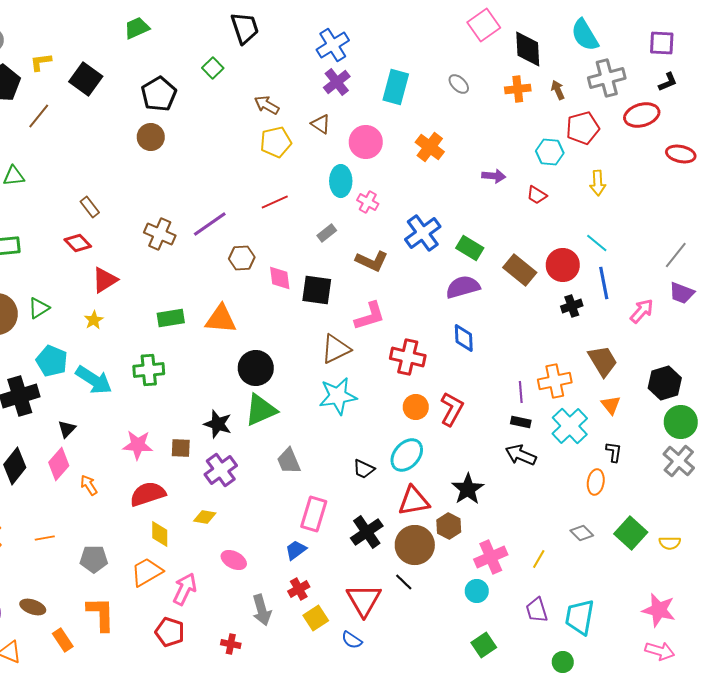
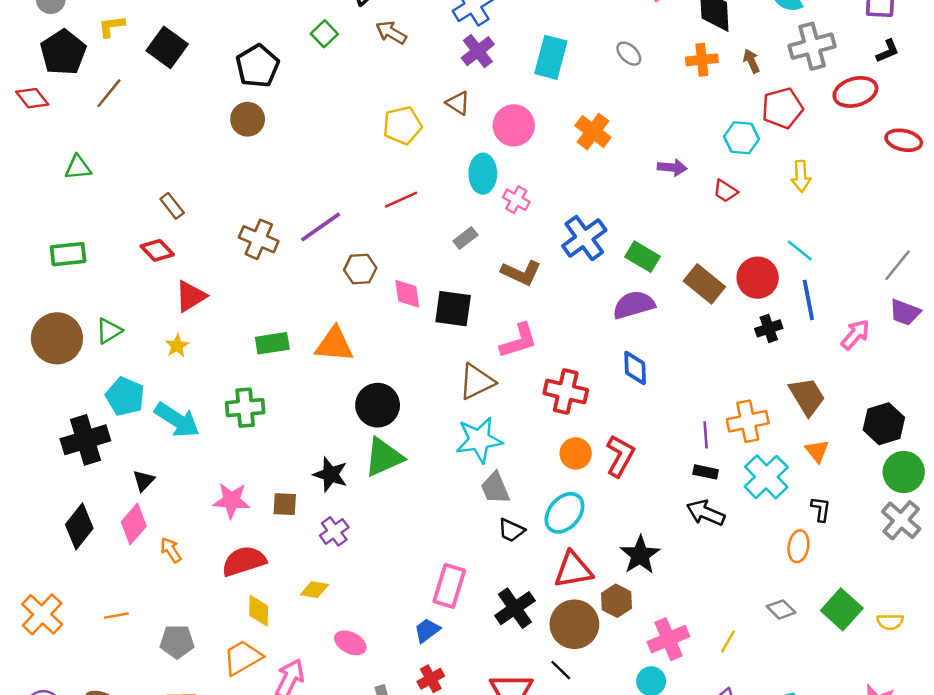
brown arrow: (267, 105) -> (391, 33), moved
gray trapezoid: (289, 461) -> (495, 488), moved
purple cross: (221, 470) -> (334, 531), size x0.7

